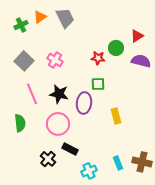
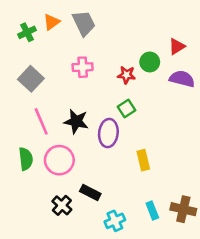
pink cross: (55, 60) -> (83, 67), moved, turned -35
green square: (98, 84) -> (126, 108), turned -32
yellow rectangle: (116, 116) -> (143, 160), moved
pink circle: (58, 124) -> (59, 160), moved

